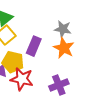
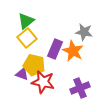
orange star: (64, 48) -> (73, 51), moved

